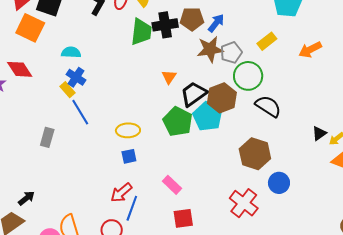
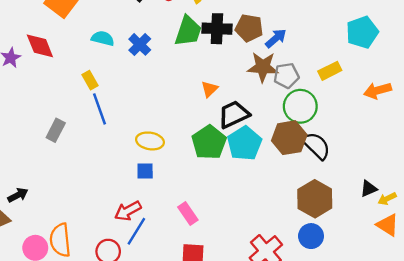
blue cross: (76, 77) -> (140, 44), moved
brown hexagon: (222, 98) -> (289, 138), moved
brown hexagon: (255, 154) -> (315, 199), moved

